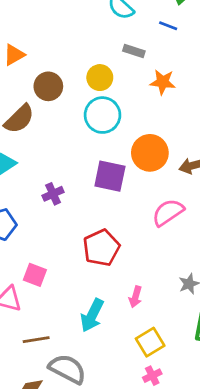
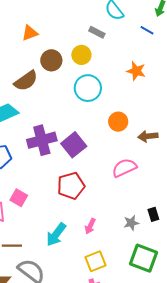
gray rectangle: (134, 51) -> (97, 32), moved
yellow circle: (100, 78) -> (81, 55), moved
orange circle: (150, 153) -> (118, 122), size x0.7
purple square: (110, 176) -> (74, 145), moved, turned 30
purple cross: (53, 194) -> (42, 140), size x1.8

